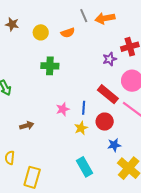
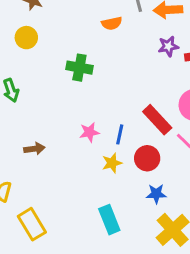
yellow circle: (41, 32) -> (26, 38), moved
purple star: (110, 59) -> (168, 46), moved
yellow rectangle: (32, 177) -> (32, 224), turned -55

